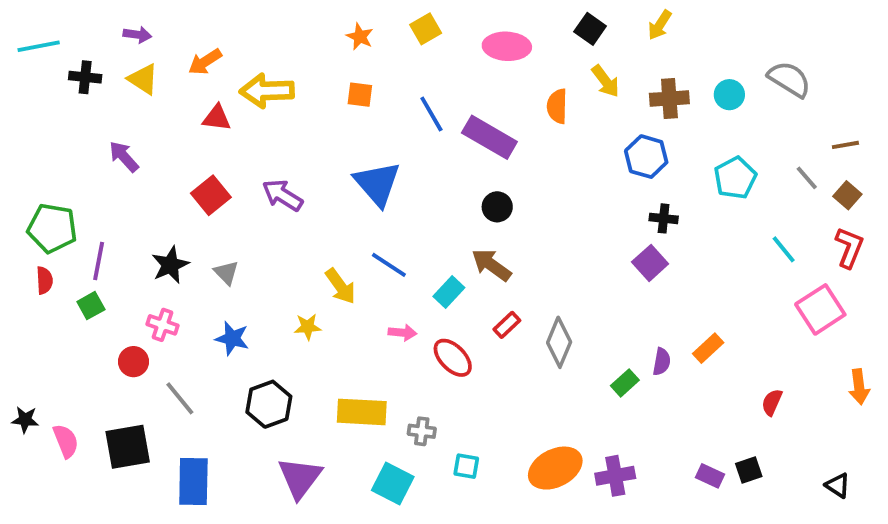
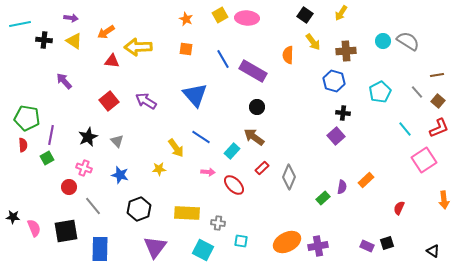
pink ellipse: (507, 46) -> (247, 18), moved
cyan circle: (729, 95) -> (383, 41), moved
red L-shape: (849, 247) -> (439, 128), turned 45

